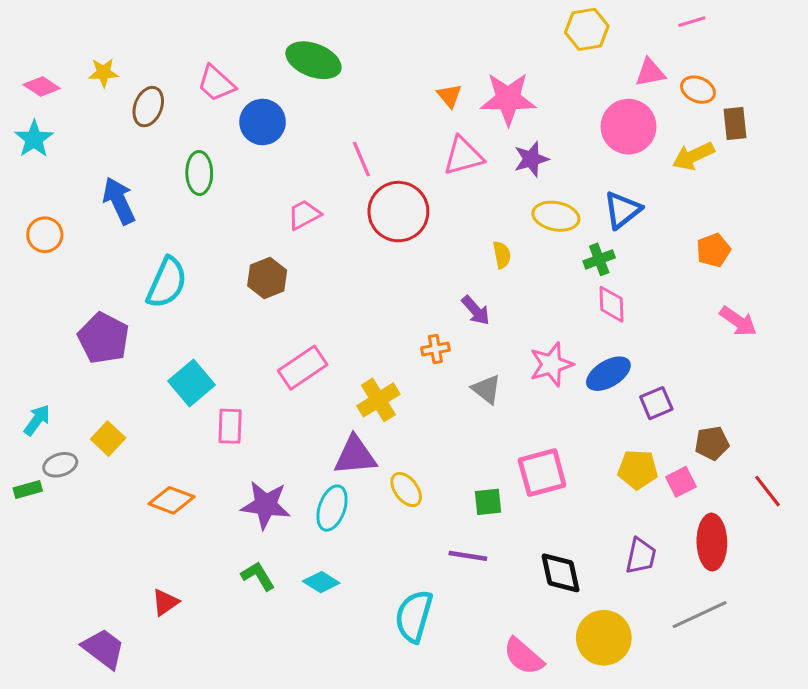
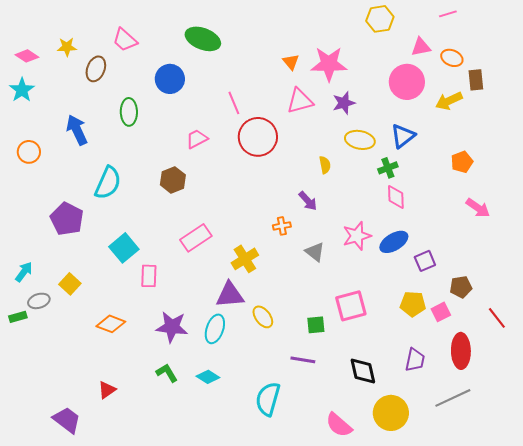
pink trapezoid: (216, 83) -> (125, 40), moved

